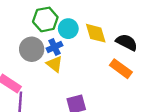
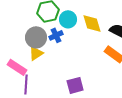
yellow triangle: (55, 64) -> (36, 53), moved, turned 49

